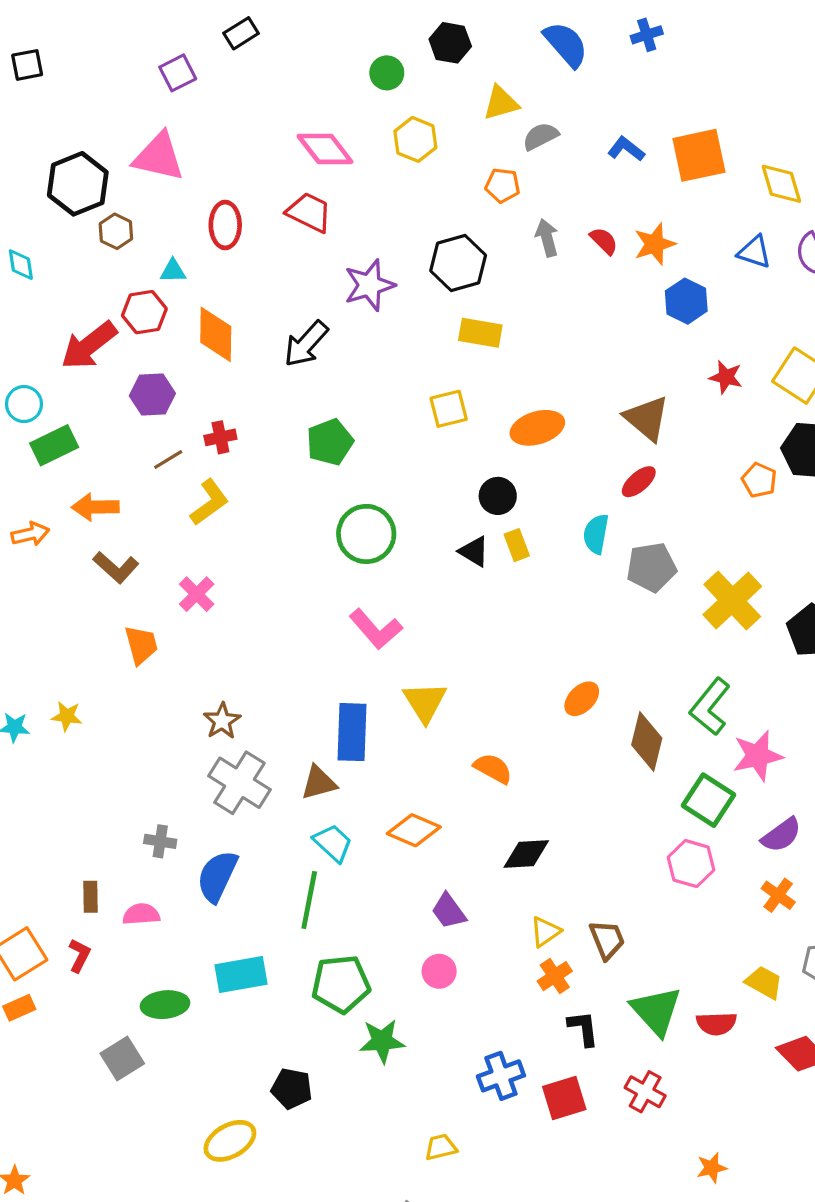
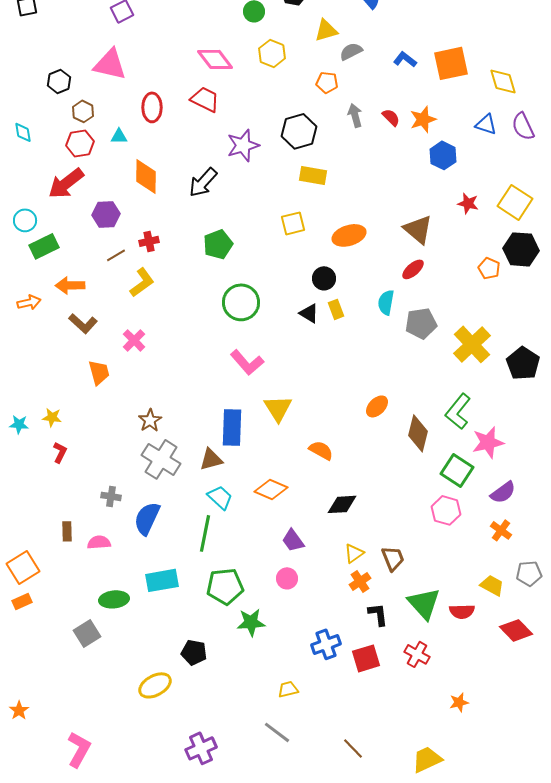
black hexagon: (78, 184) -> (59, 81), size x0.6
red hexagon: (144, 312) -> (80, 143), moved
red L-shape: (79, 955) -> (60, 452), moved

